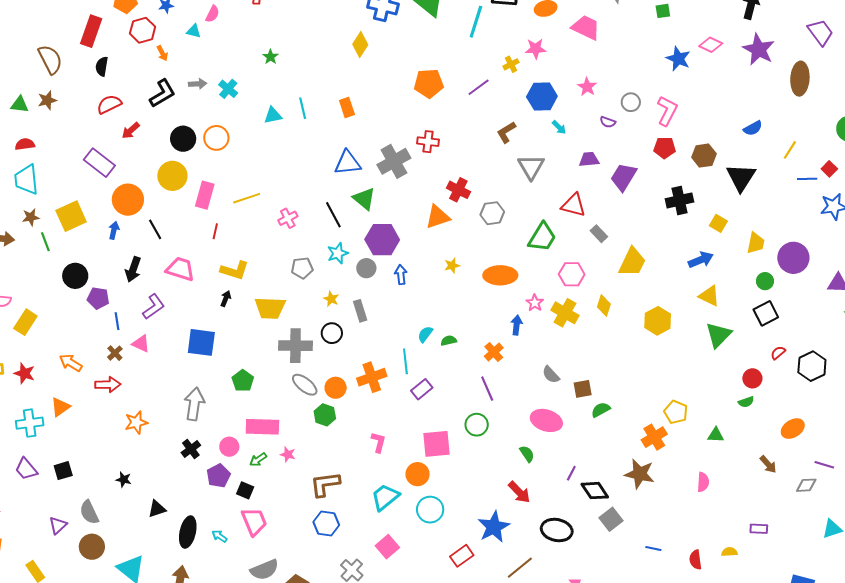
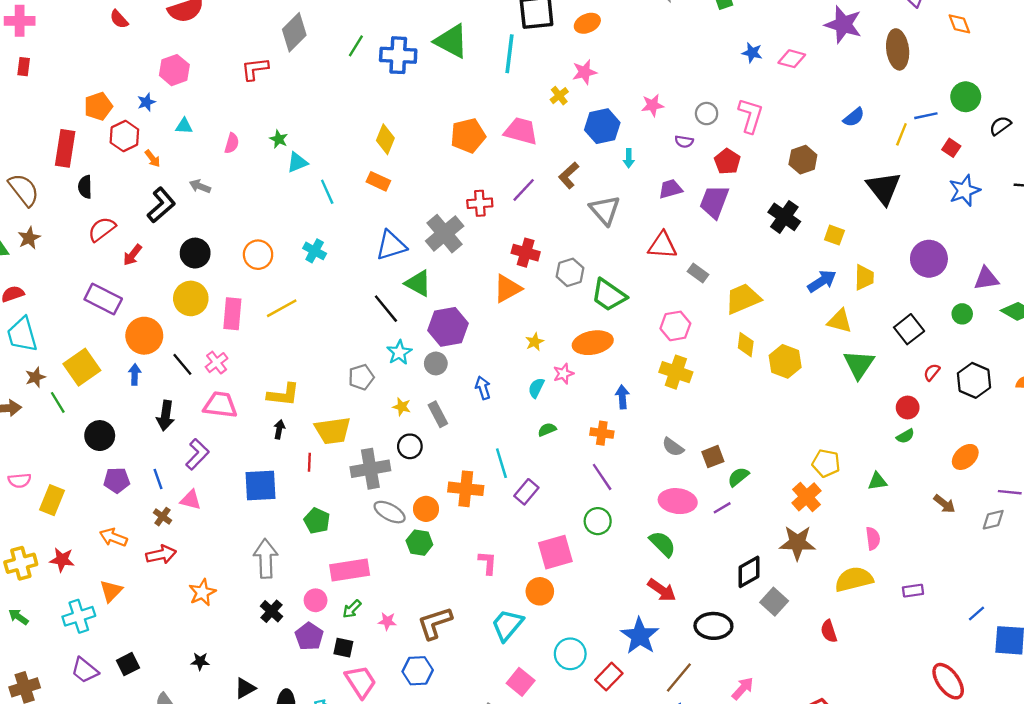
pink semicircle: (212, 14) -> (232, 143), moved
pink trapezoid: (586, 27) -> (521, 131), moved
yellow diamond: (360, 45) -> (385, 139), moved
pink diamond: (711, 45) -> (792, 59), moved
blue star: (678, 59) -> (752, 53), size x0.7
gray arrow: (198, 84) -> (200, 186), turned -144
purple line: (479, 87) -> (524, 190), moved
pink star: (587, 87) -> (653, 105), turned -30
cyan cross: (228, 89) -> (315, 251), moved
orange rectangle: (347, 108) -> (378, 181), turned -36
cyan triangle: (273, 115) -> (297, 162), moved
cyan arrow: (559, 127) -> (629, 158), turned 56
orange circle: (216, 138) -> (258, 255), moved
red pentagon: (665, 148) -> (727, 161), moved, turned -30
black triangle: (741, 177) -> (884, 188), moved
blue line: (807, 179) -> (926, 116), moved
black cross: (679, 200) -> (784, 217), turned -32
pink cross: (288, 218) -> (217, 363), moved
red line: (215, 231) -> (309, 462), moved
green trapezoid: (542, 237) -> (609, 295), moved, turned 104
yellow trapezoid: (756, 243) -> (864, 277), moved
yellow trapezoid: (632, 262) -> (743, 299), turned -128
blue arrow: (401, 275) -> (483, 388), moved
green circle: (765, 281) -> (962, 314), moved
purple pentagon: (98, 298) -> (117, 480), moved
pink star: (535, 303) -> (563, 374), moved, turned 30
yellow diamond: (604, 306) -> (746, 345), moved
cyan semicircle: (425, 334) -> (536, 388), moved
orange cross: (494, 352) -> (602, 433), turned -30
orange cross: (372, 377) -> (466, 489), turned 36
pink star: (288, 454) -> (387, 621), moved
green semicircle: (527, 454) -> (662, 544), size x1.4
purple line: (571, 473) -> (722, 508), moved, turned 42
black diamond: (595, 491) -> (749, 572), turned -76
cyan circle: (430, 510) -> (570, 654), moved
blue hexagon: (326, 523) -> (418, 671), moved
purple rectangle: (759, 529) -> (913, 591), moved
blue line: (653, 549) -> (977, 614), moved, turned -42
yellow semicircle: (729, 552) -> (854, 579), moved, size x2.0
red semicircle: (695, 560) -> (829, 631), moved

